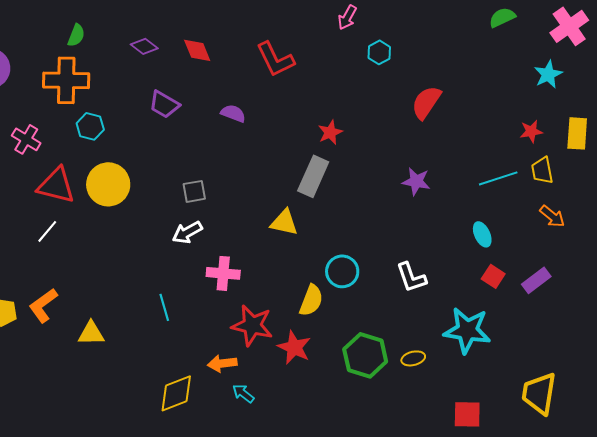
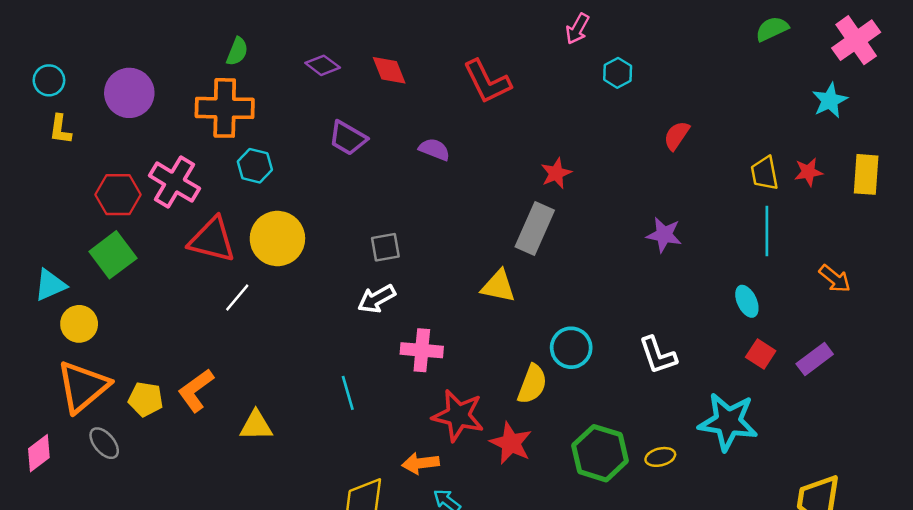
red semicircle: (426, 102) -> (677, 136), size x0.7
pink cross: (26, 139) -> (174, 182), size x1.4
yellow trapezoid: (542, 170) -> (764, 173), moved
cyan line: (498, 178) -> (767, 231), turned -72
white line: (47, 231) -> (237, 298), moved

